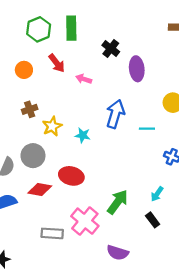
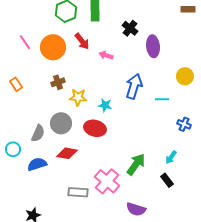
orange circle: (24, 70) -> (53, 47), size x1.6
yellow star: (52, 126) -> (78, 97), turned 30
red ellipse: (71, 176) -> (95, 128), moved

